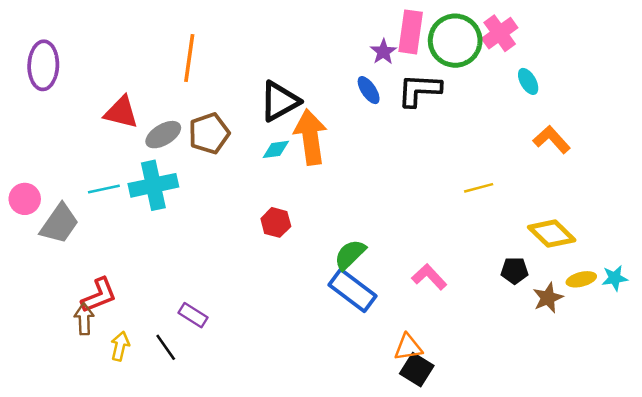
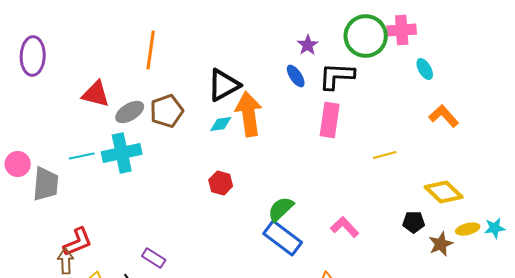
pink rectangle: (411, 32) -> (330, 120), moved
pink cross: (500, 33) -> (402, 30), turned 32
gray trapezoid: (59, 224) -> (46, 184), turned -30

